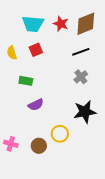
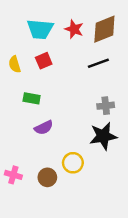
gray cross: (81, 77) -> (106, 106), moved, turned 32

